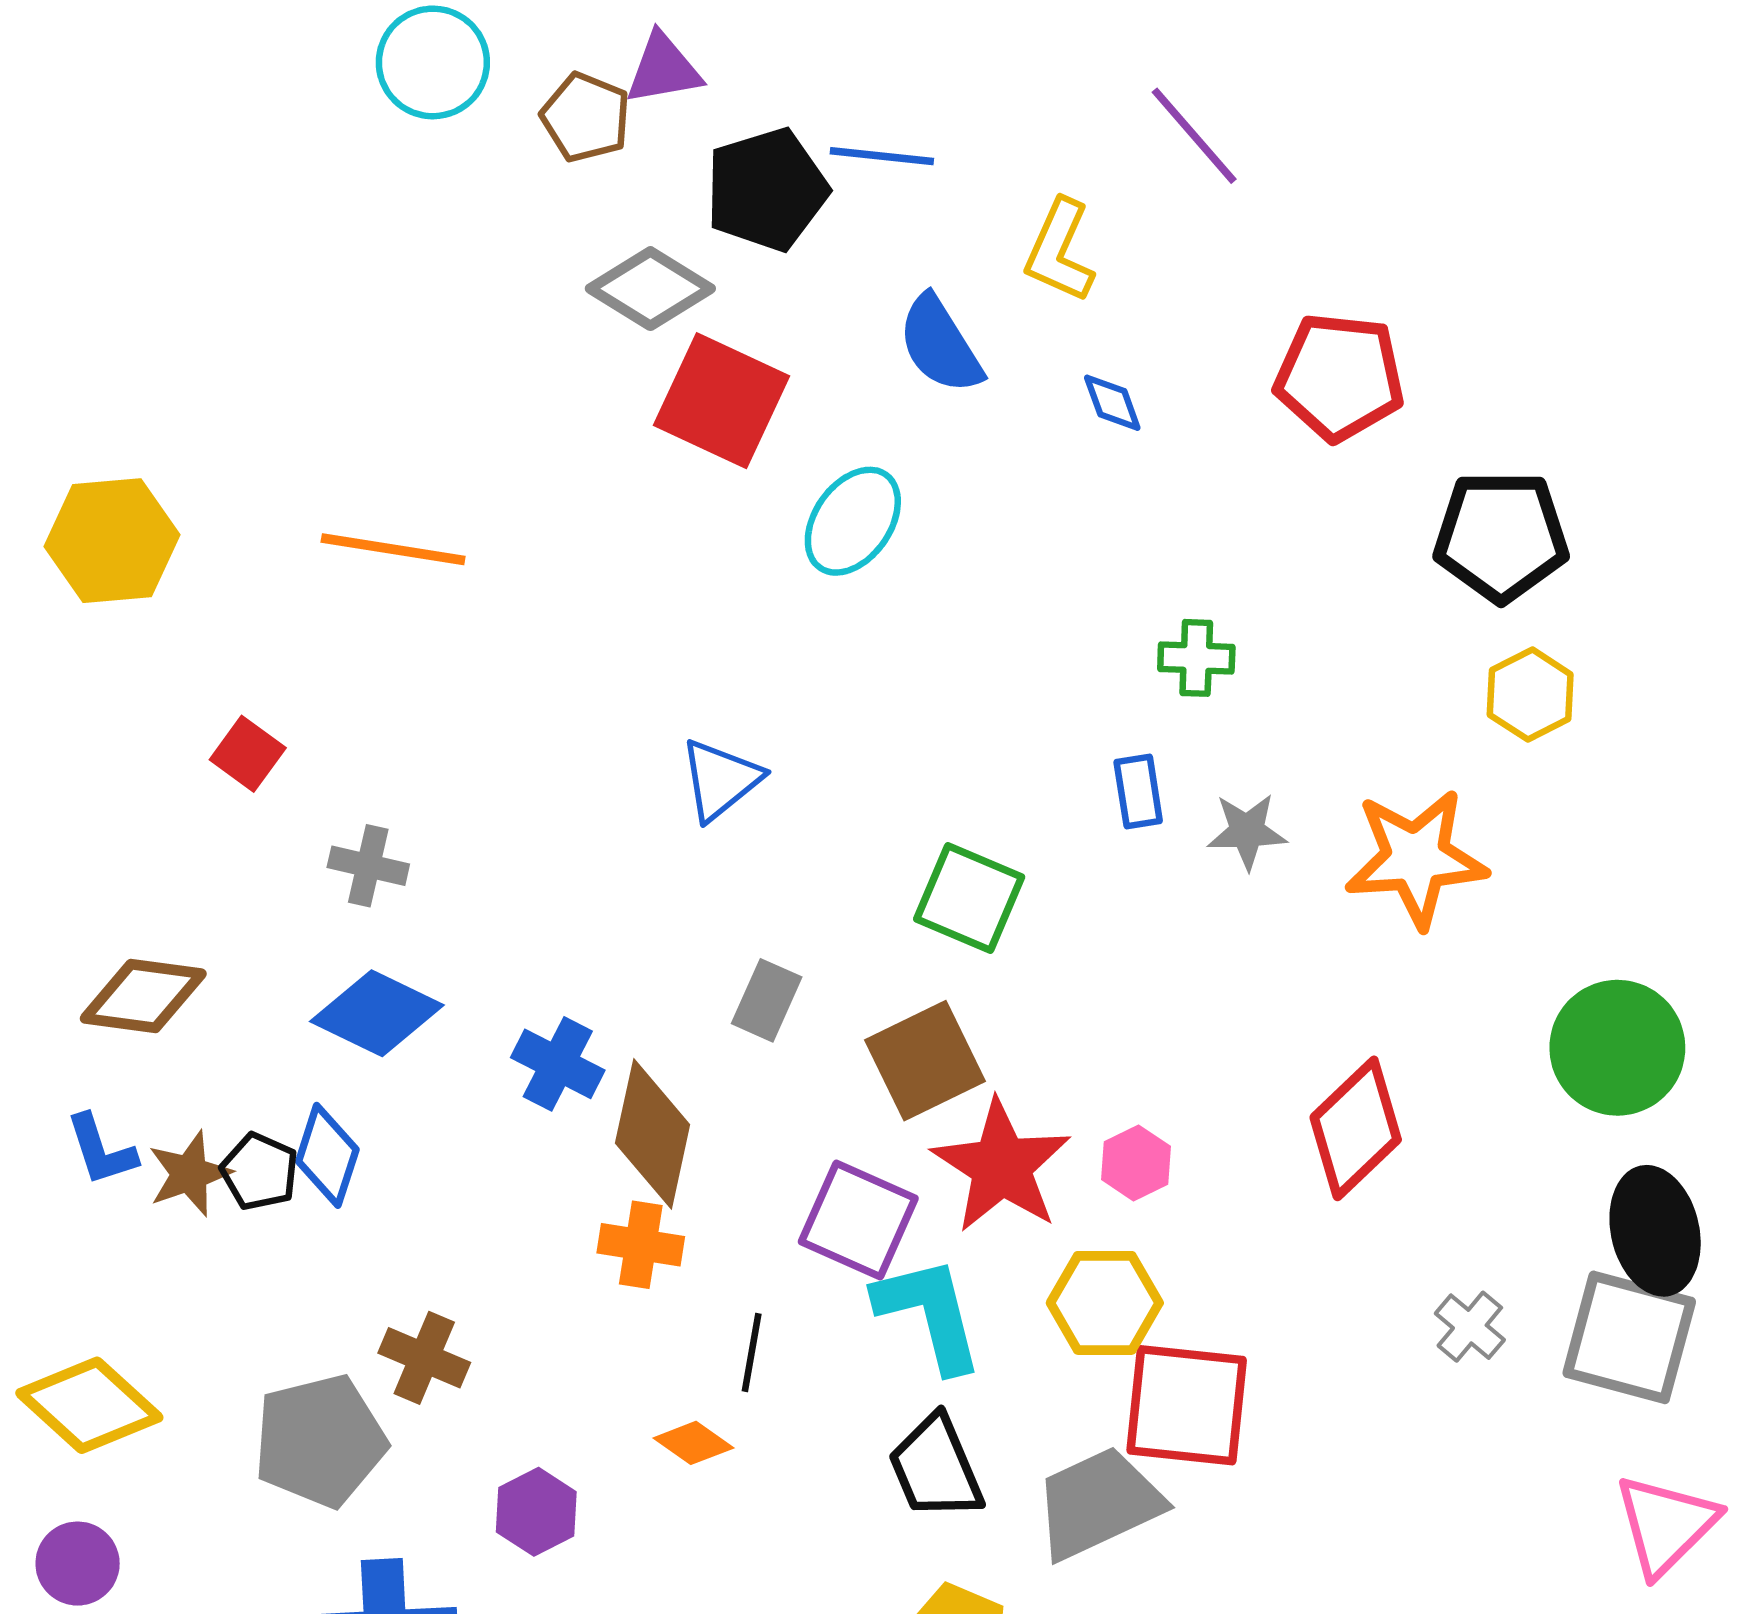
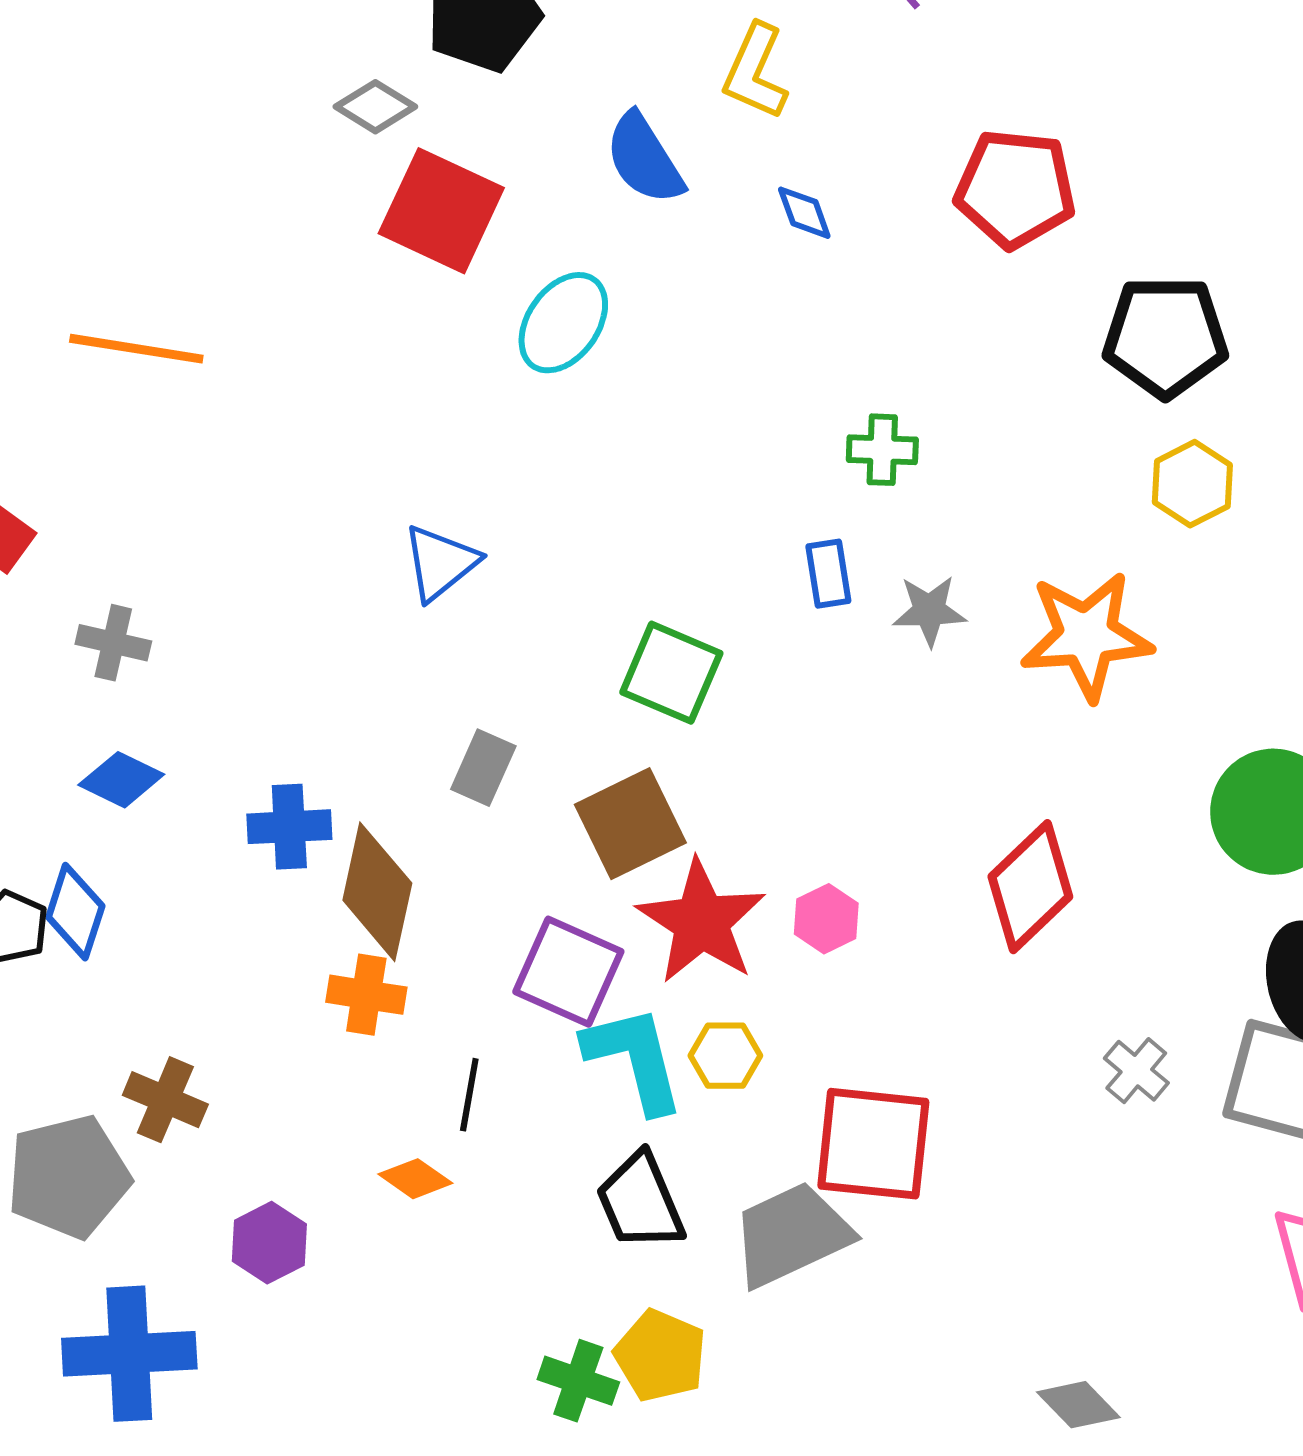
gray diamond: (650, 289) -> (375, 107), size x0.7
blue diamond: (377, 1013) -> (121, 780), size x0.7
blue cross: (558, 1064) -> (289, 827), turned -30
yellow hexagon: (1105, 1303) -> (725, 1056), moved, size x0.7

